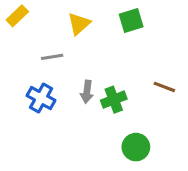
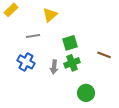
green square: (131, 21) -> (70, 43), moved
gray arrow: (87, 92) -> (54, 67), moved

